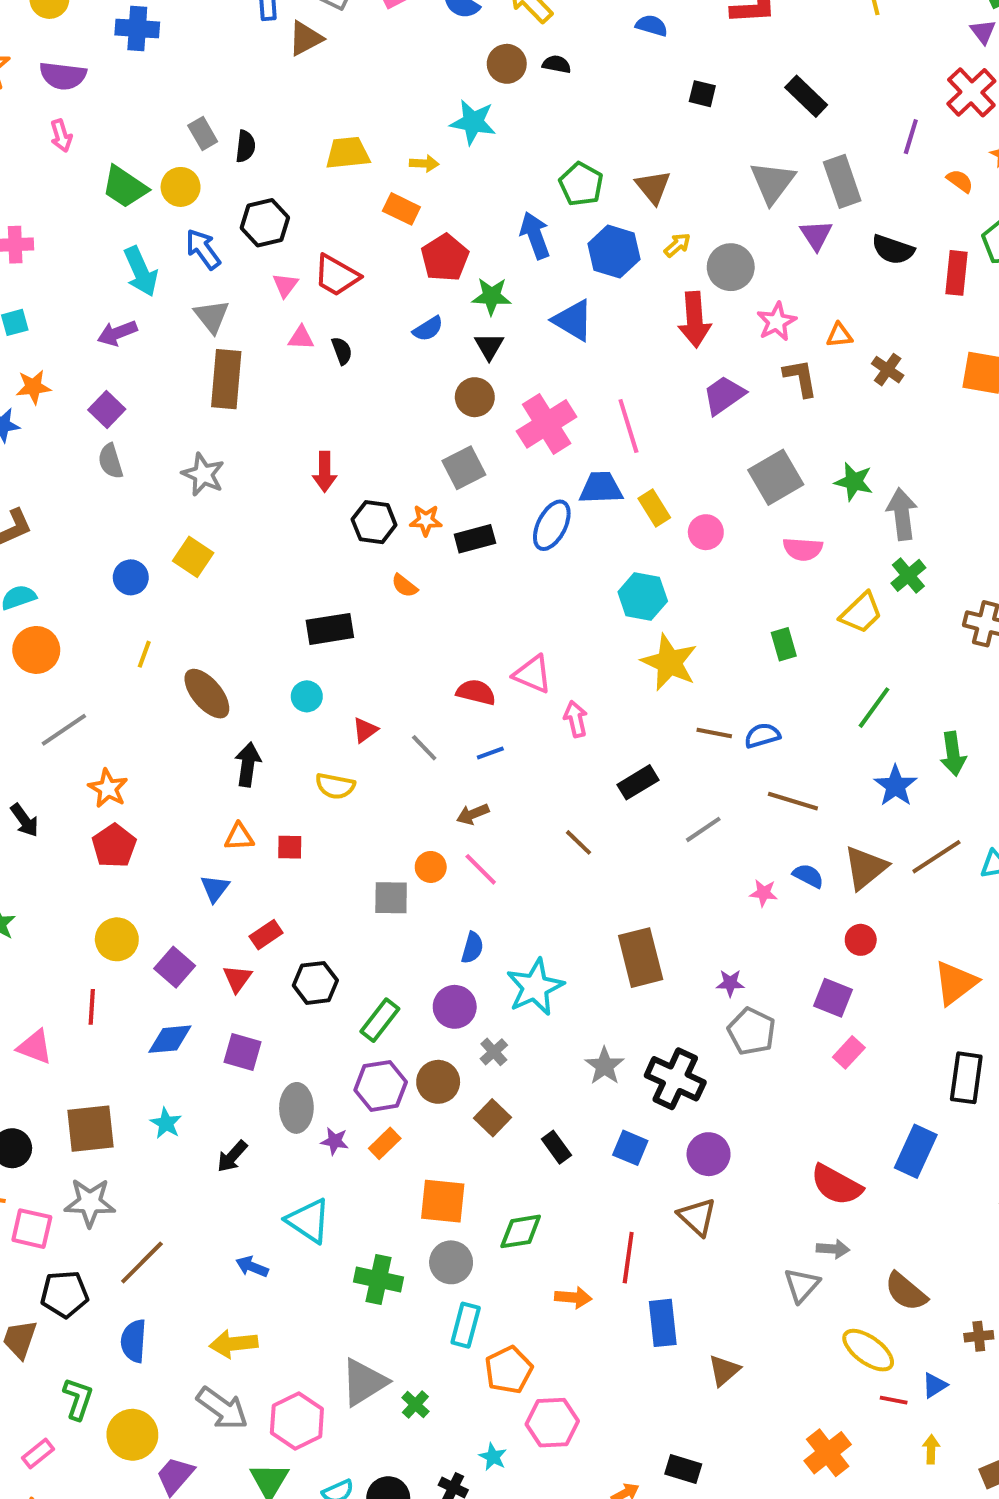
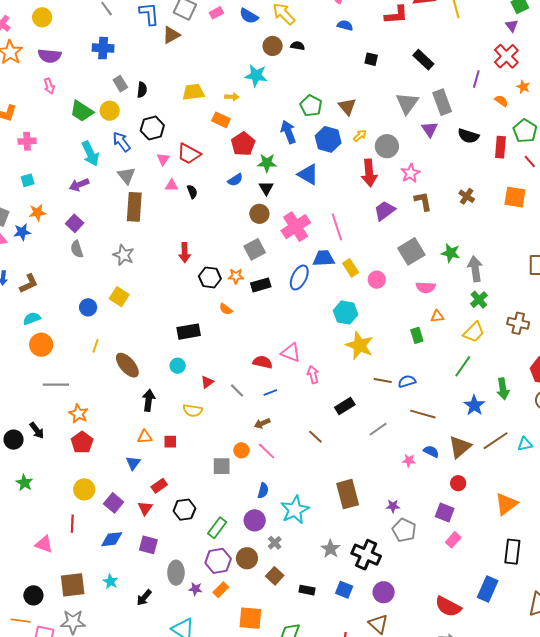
blue cross: (137, 28) -> (103, 48), moved
orange triangle: (839, 335) -> (437, 316), moved
yellow trapezoid: (861, 613) -> (474, 332), moved
gray line: (64, 730) -> (56, 385), turned 35
black rectangle: (556, 1147) -> (307, 590), turned -42

